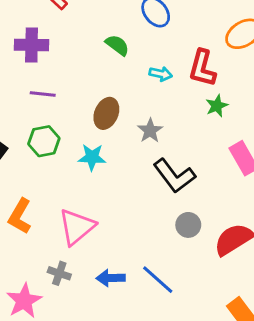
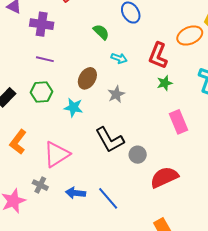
cyan arrow: (161, 74) -> (119, 58), moved
black L-shape: (174, 176) -> (110, 140), moved
gray circle: (188, 225) -> (138, 155), moved

